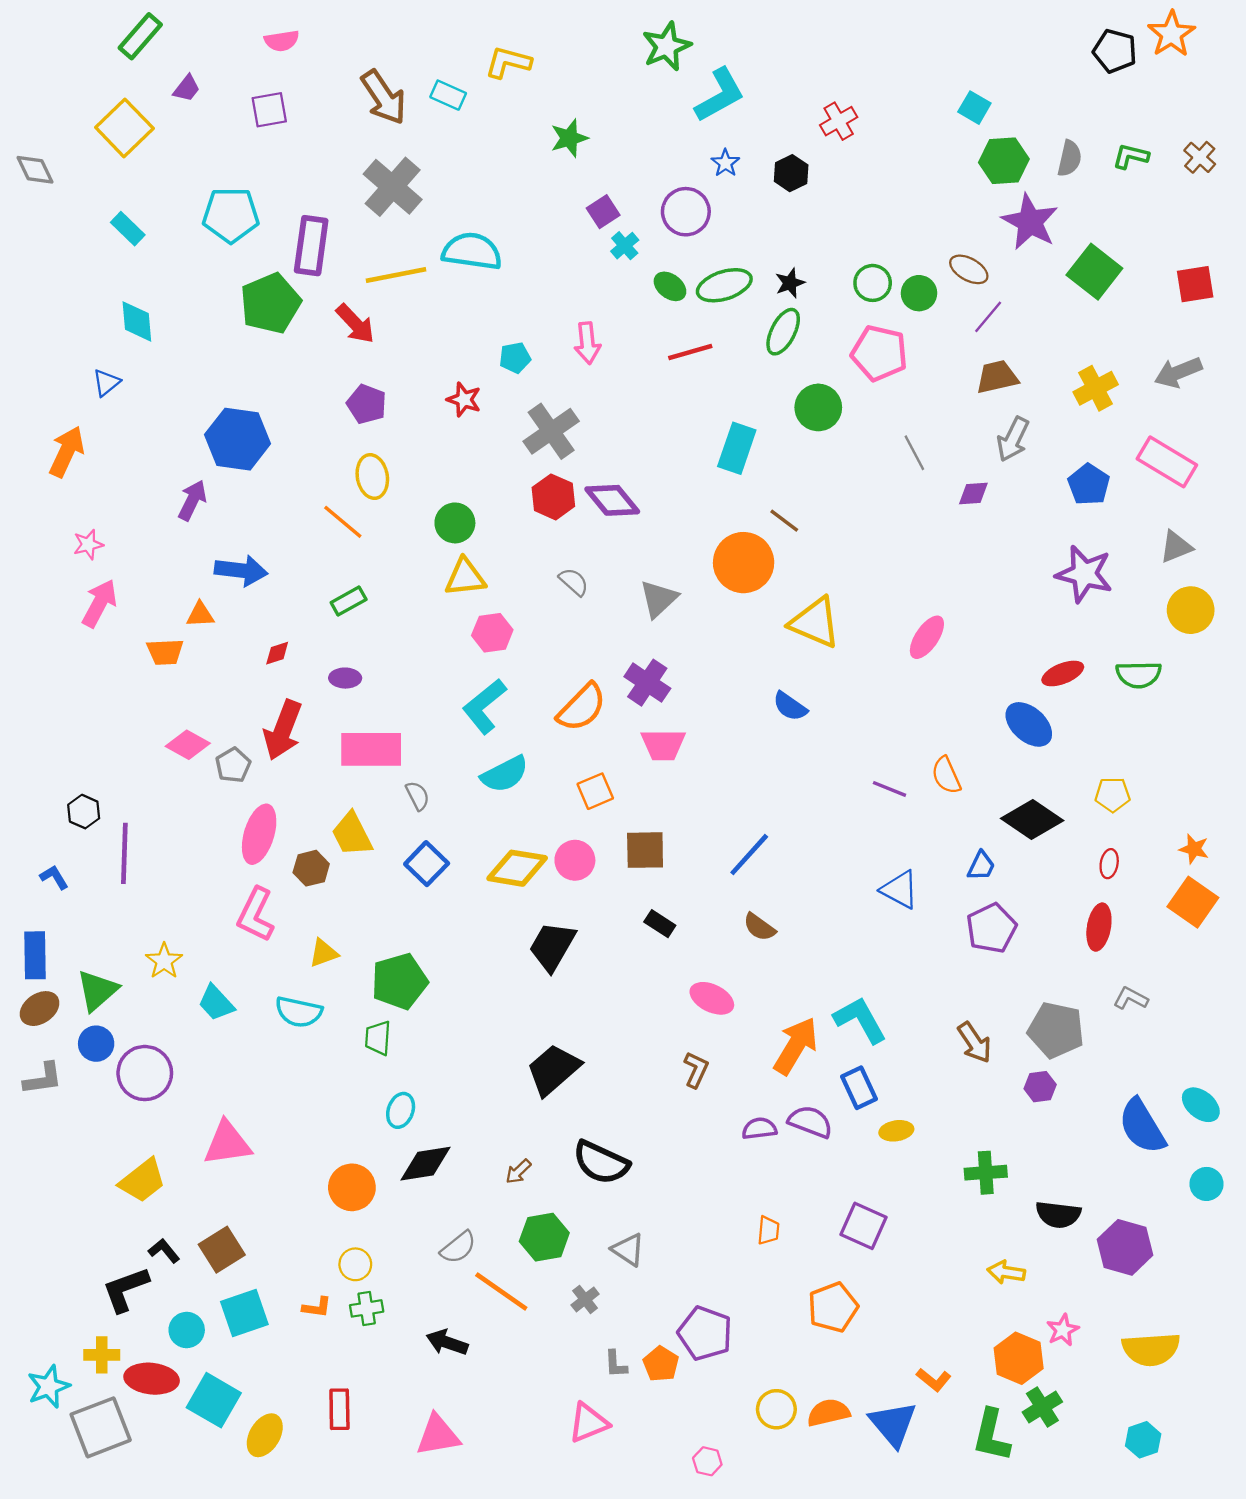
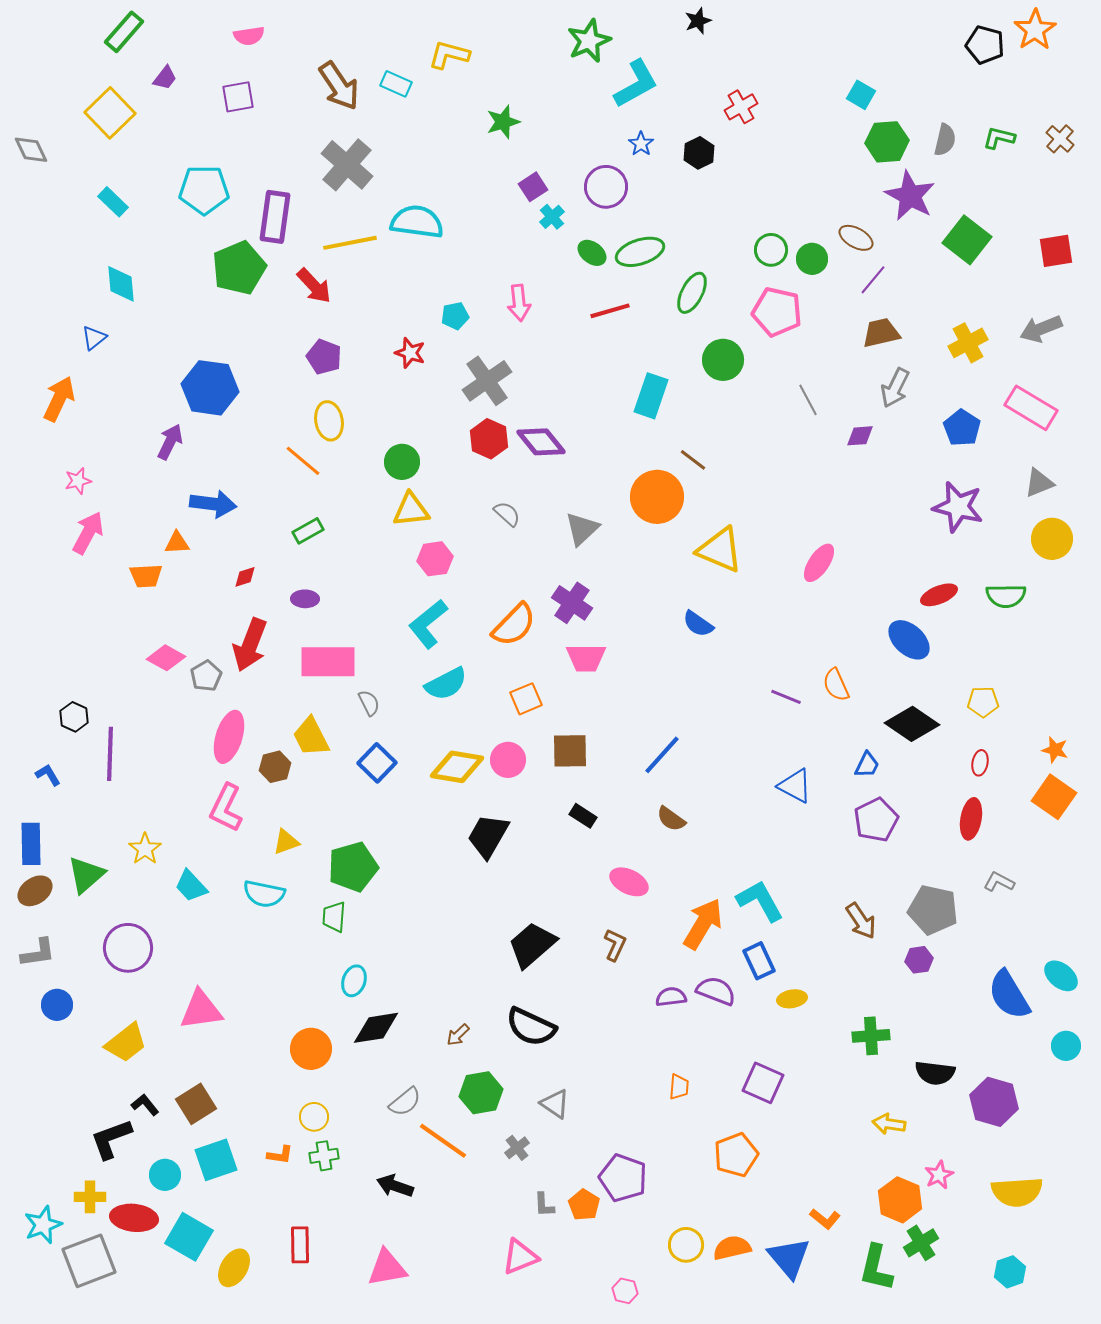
black star: (790, 283) -> (698, 21), moved
blue circle: (96, 1044) -> (57, 1005), moved
black trapezoid: (553, 1070) -> (532, 945), moved

